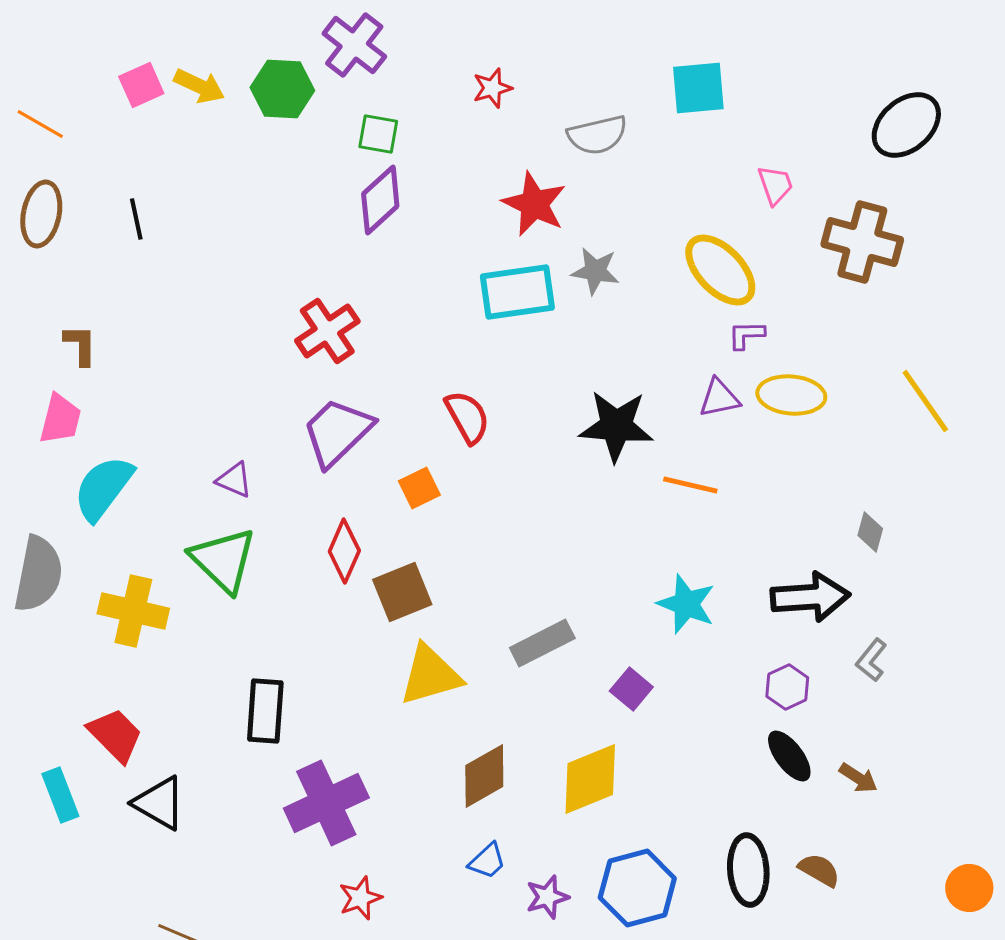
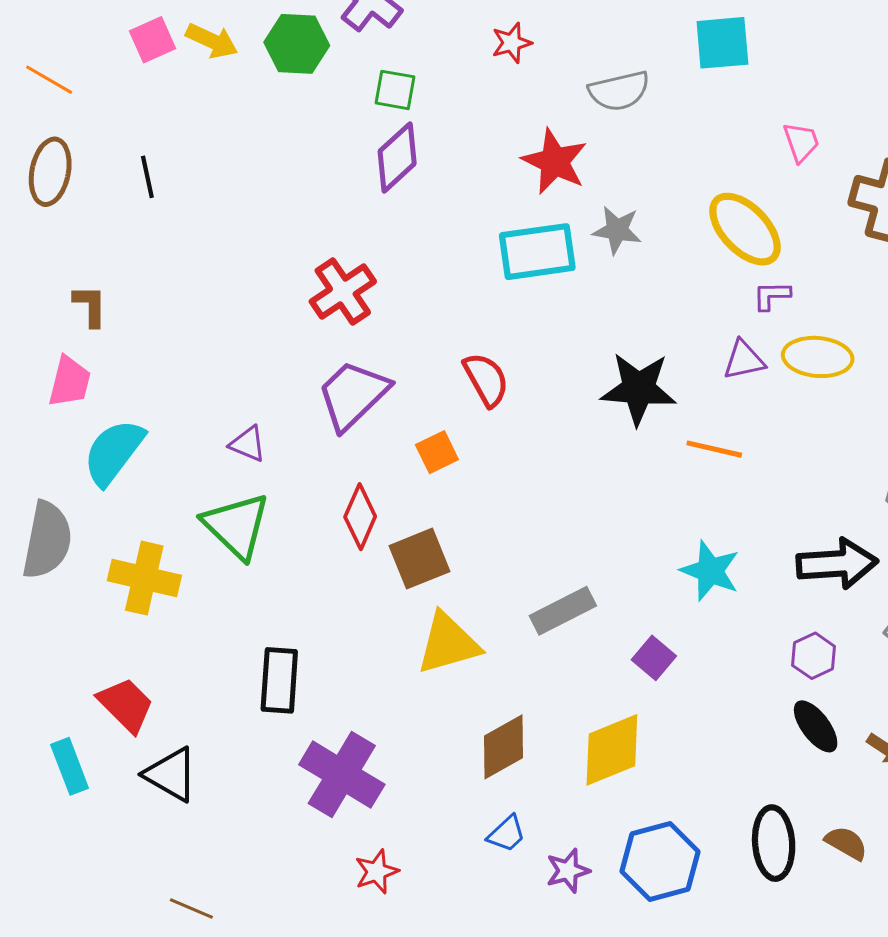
purple cross: (326, 803) -> (342, 774), turned -34

